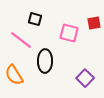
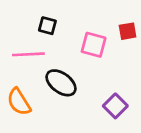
pink line: (21, 40) -> (28, 54), turned -40
black ellipse: (45, 61) -> (61, 83), turned -55

